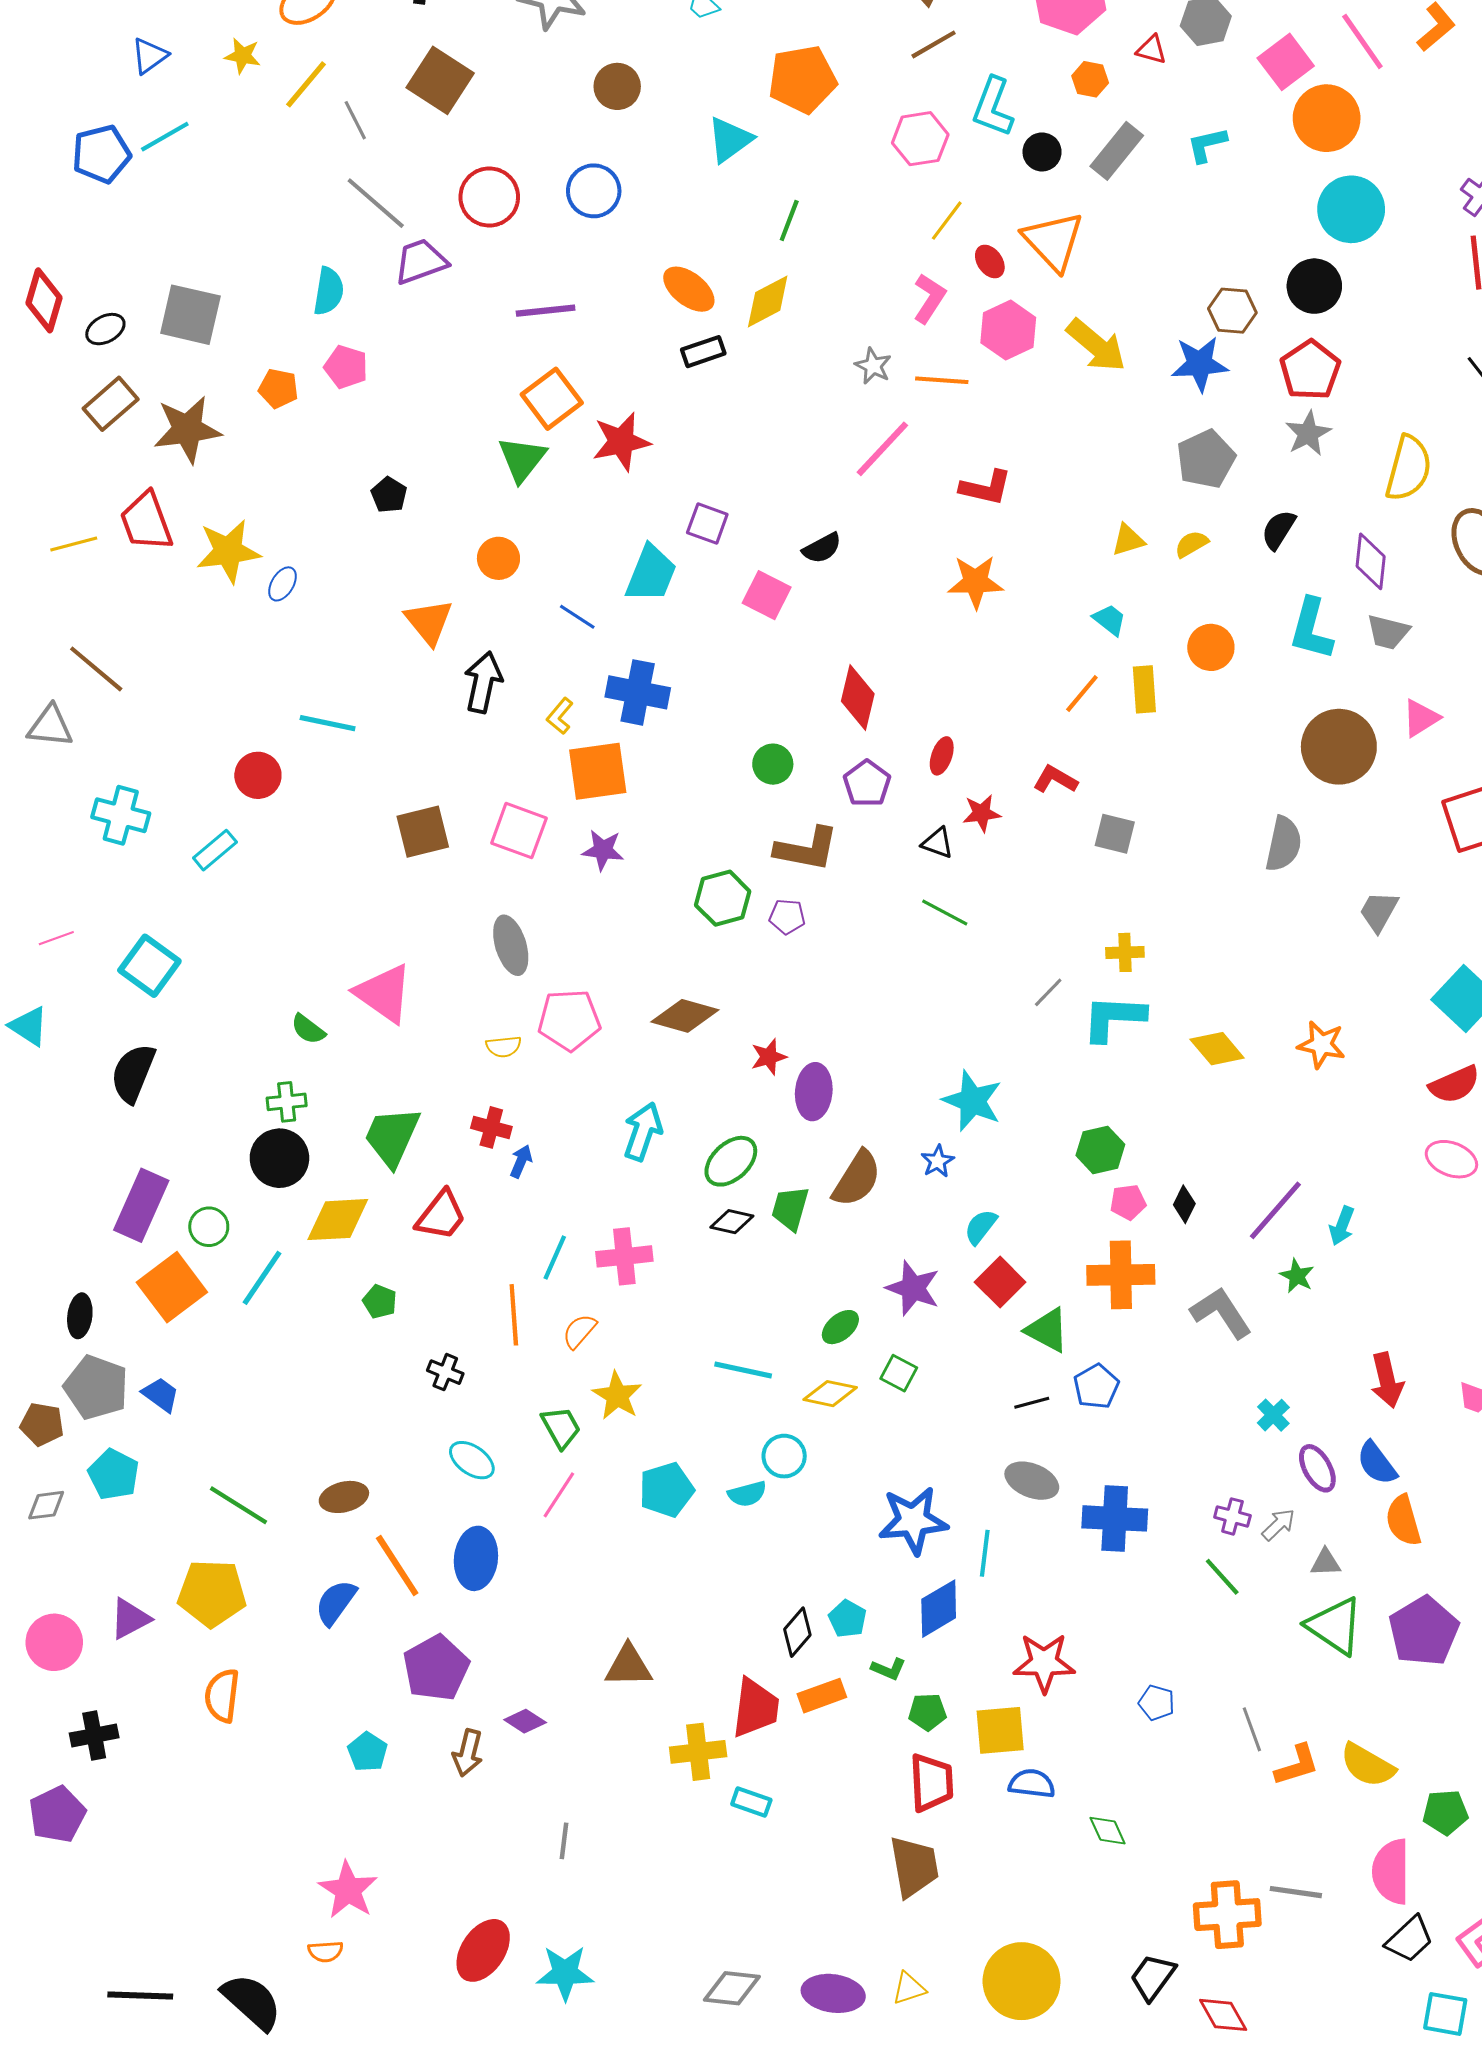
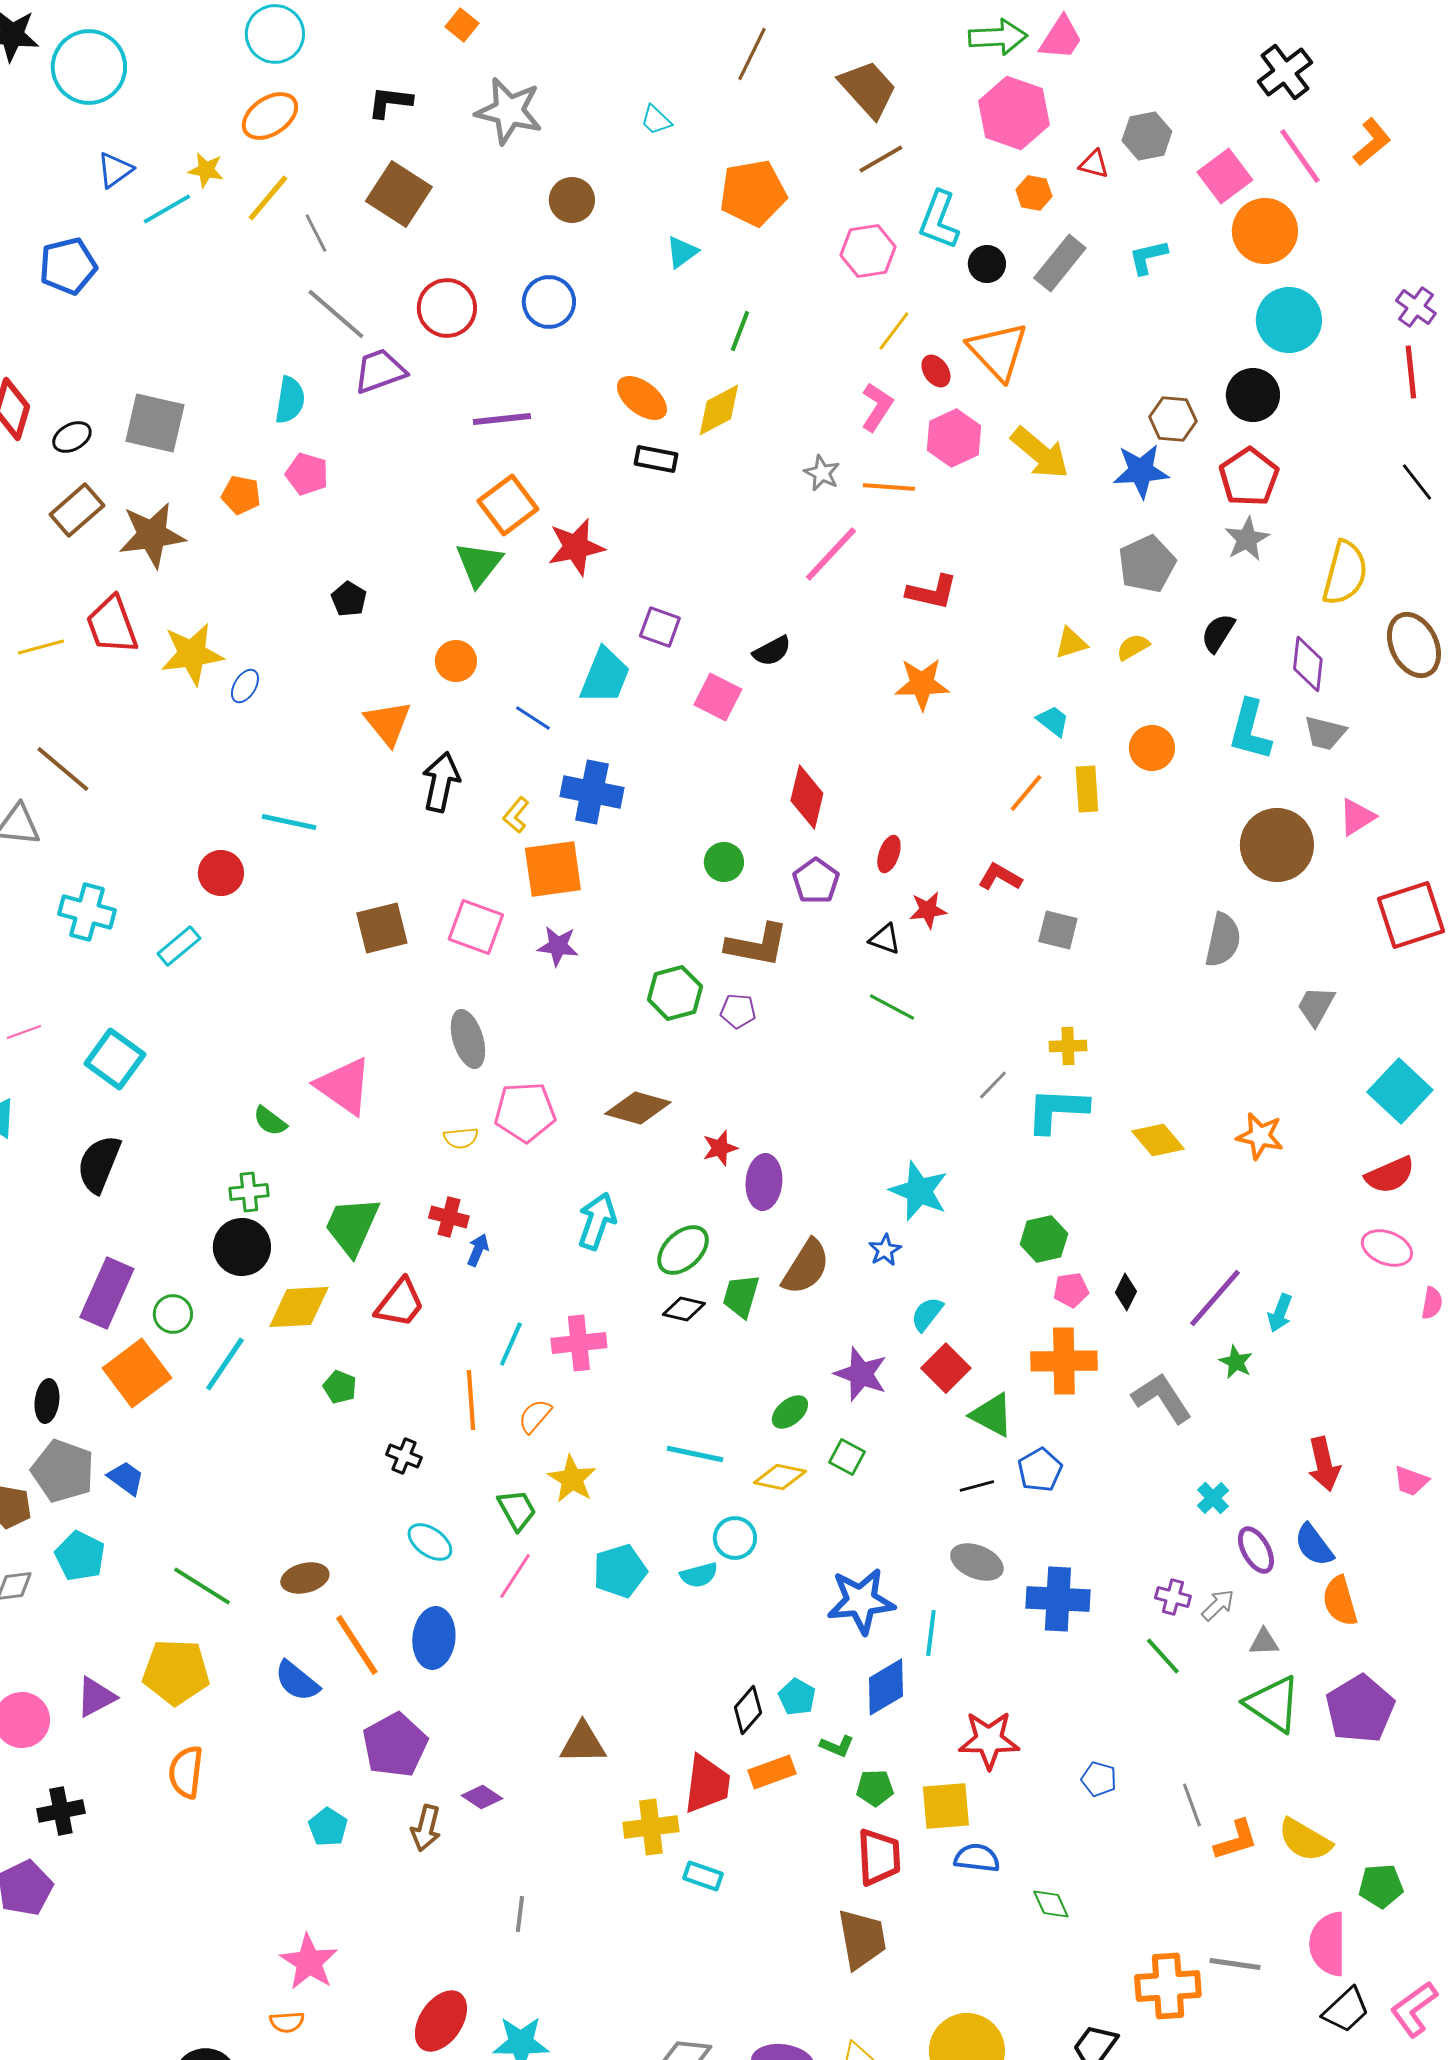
cyan line: (165, 137) -> (167, 209), moved
cyan triangle: (730, 140) -> (682, 252), size x0.7
black rectangle: (703, 352) -> (656, 459), turned 30
blue semicircle: (336, 1602) -> (297, 1681), turned -87

